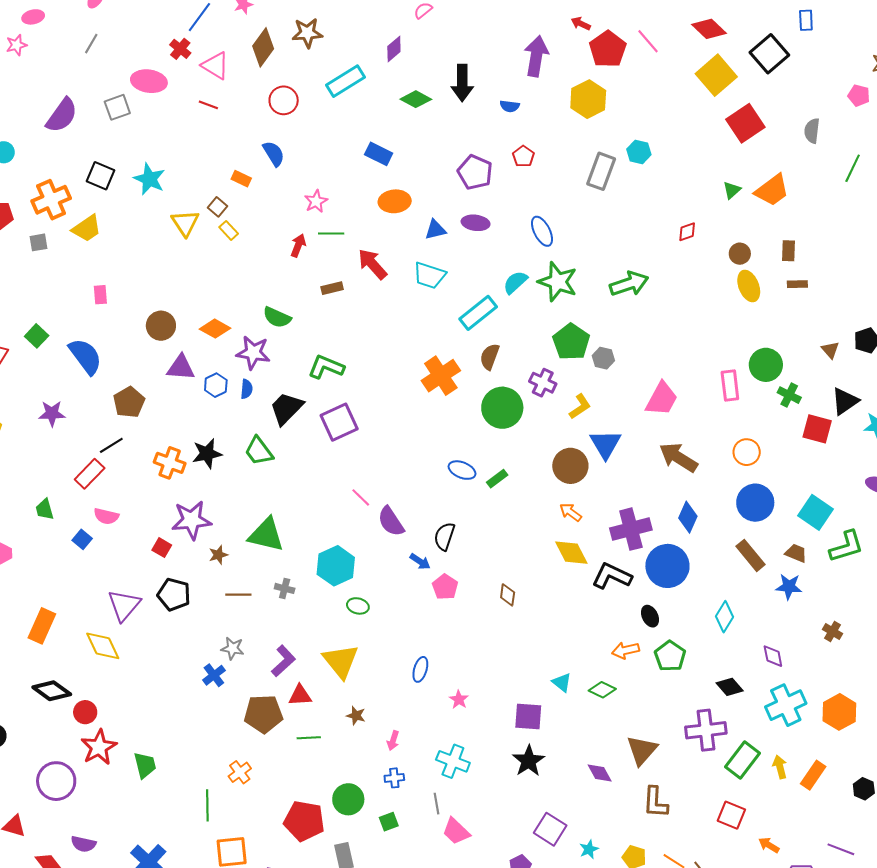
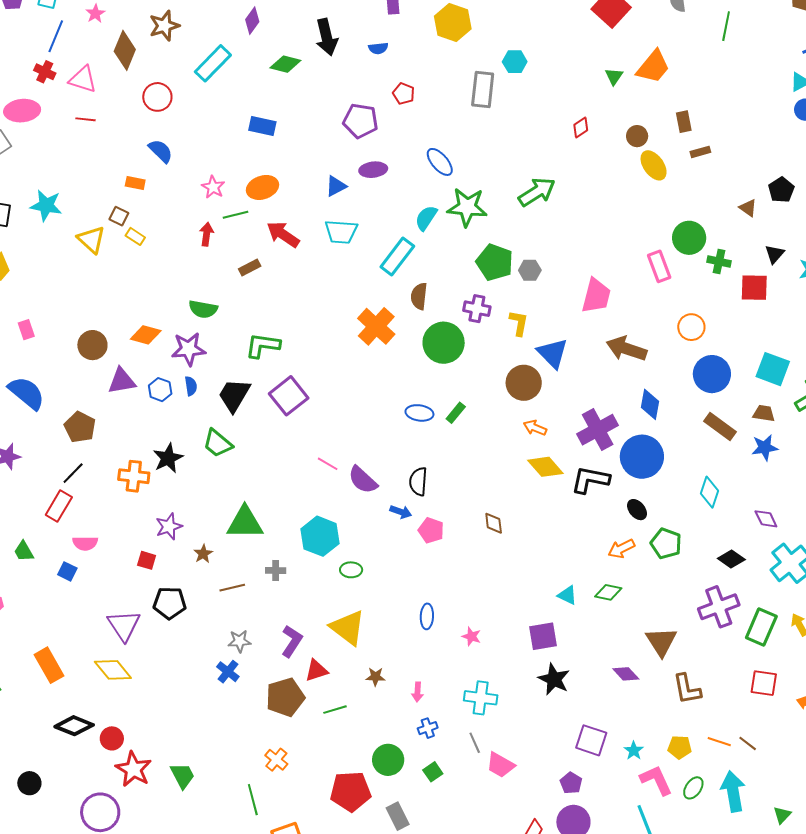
orange ellipse: (395, 201) -> (262, 187), moved
black triangle: (845, 401) -> (775, 254), size x0.7
yellow L-shape: (580, 407) -> (519, 323), turned -32
purple star: (191, 520) -> (169, 526), size x0.7
orange rectangle: (42, 626) -> (49, 665), turned -40

